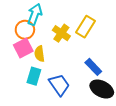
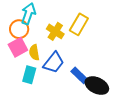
blue rectangle: (93, 67) -> (79, 75), moved
blue trapezoid: (59, 85) -> (54, 63), moved, turned 75

